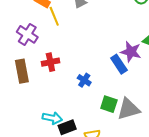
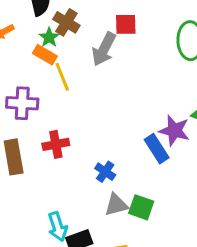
purple cross: (27, 34) -> (22, 103), turned -30
gray triangle: (128, 109) -> (116, 205), moved, size x0.7
cyan arrow: (52, 118) -> (58, 227), turned 60

